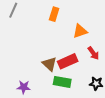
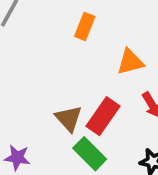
red rectangle: (68, 61) -> (103, 116), turned -36
green rectangle: (62, 82) -> (90, 154), turned 30

